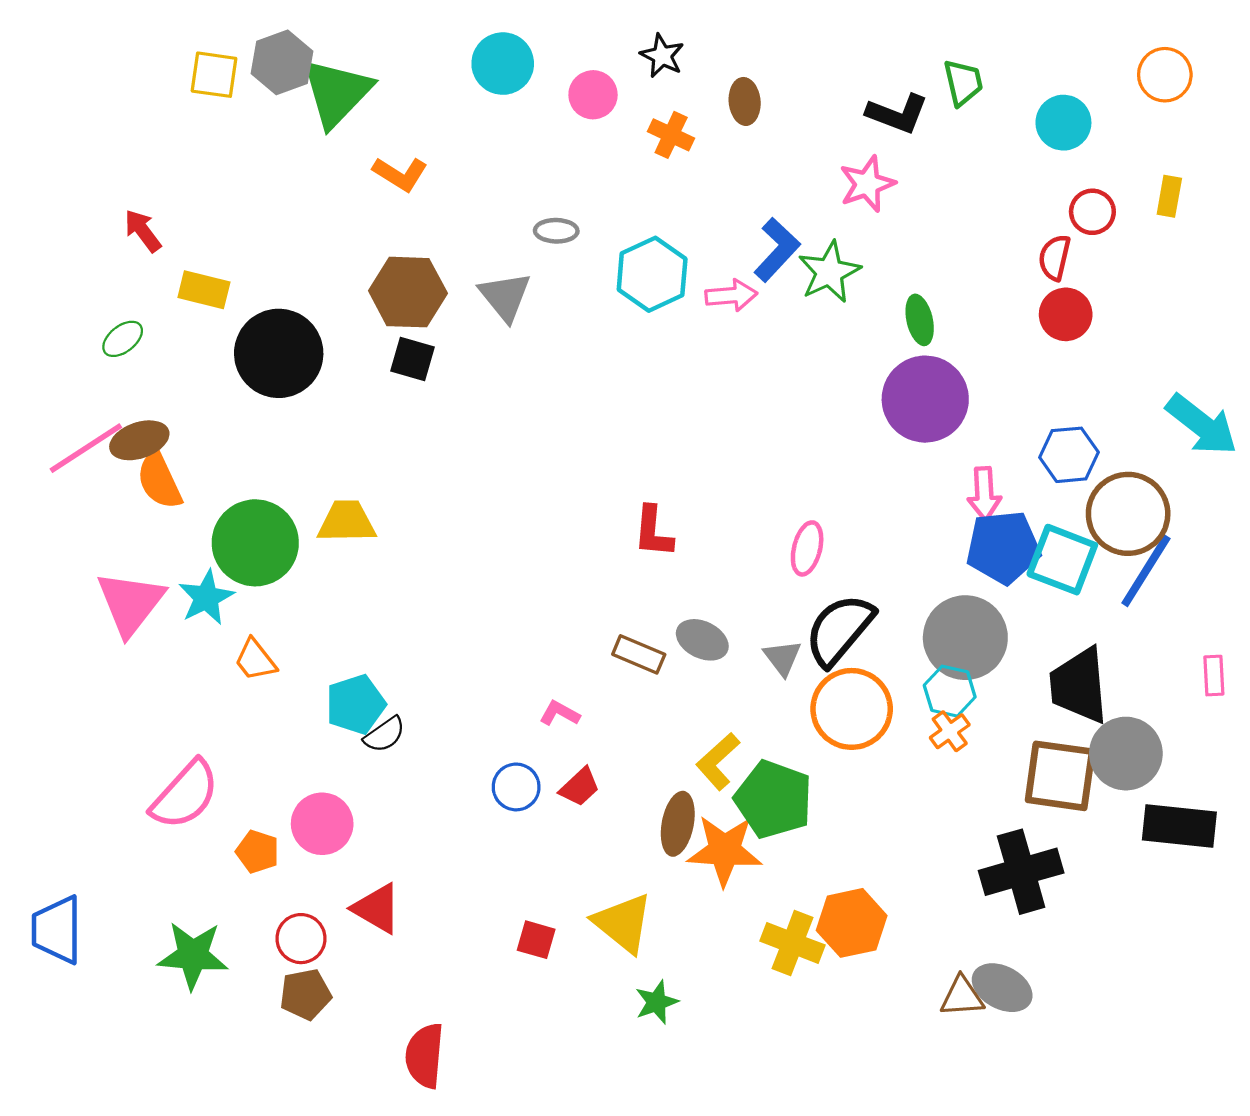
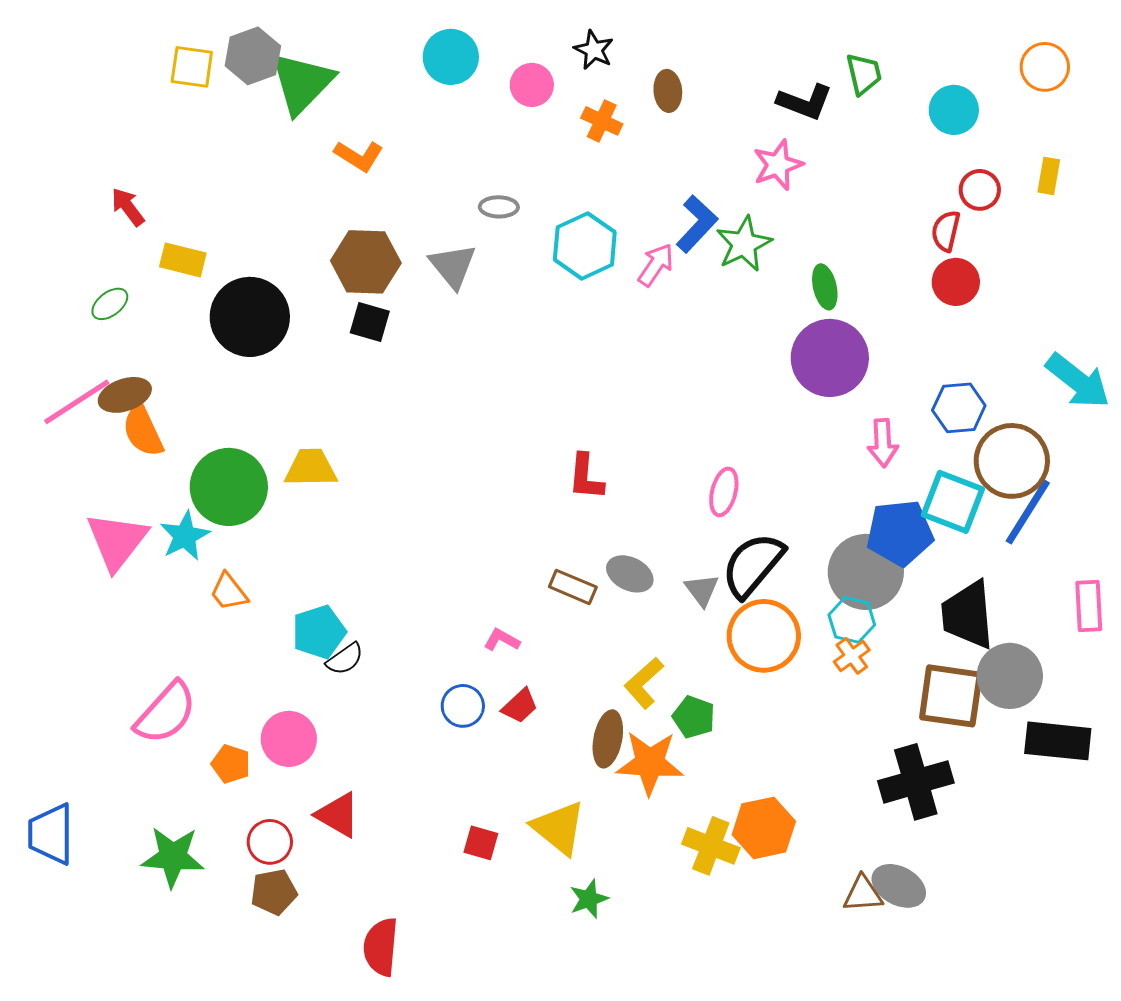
pink arrow: (731, 295) -> (656, 265), turned -51
blue pentagon: (1003, 547) -> (900, 533), moved
pink rectangle: (1214, 676) -> (1089, 606), size x1.4
green pentagon: (774, 799) -> (694, 717), size x0.6

